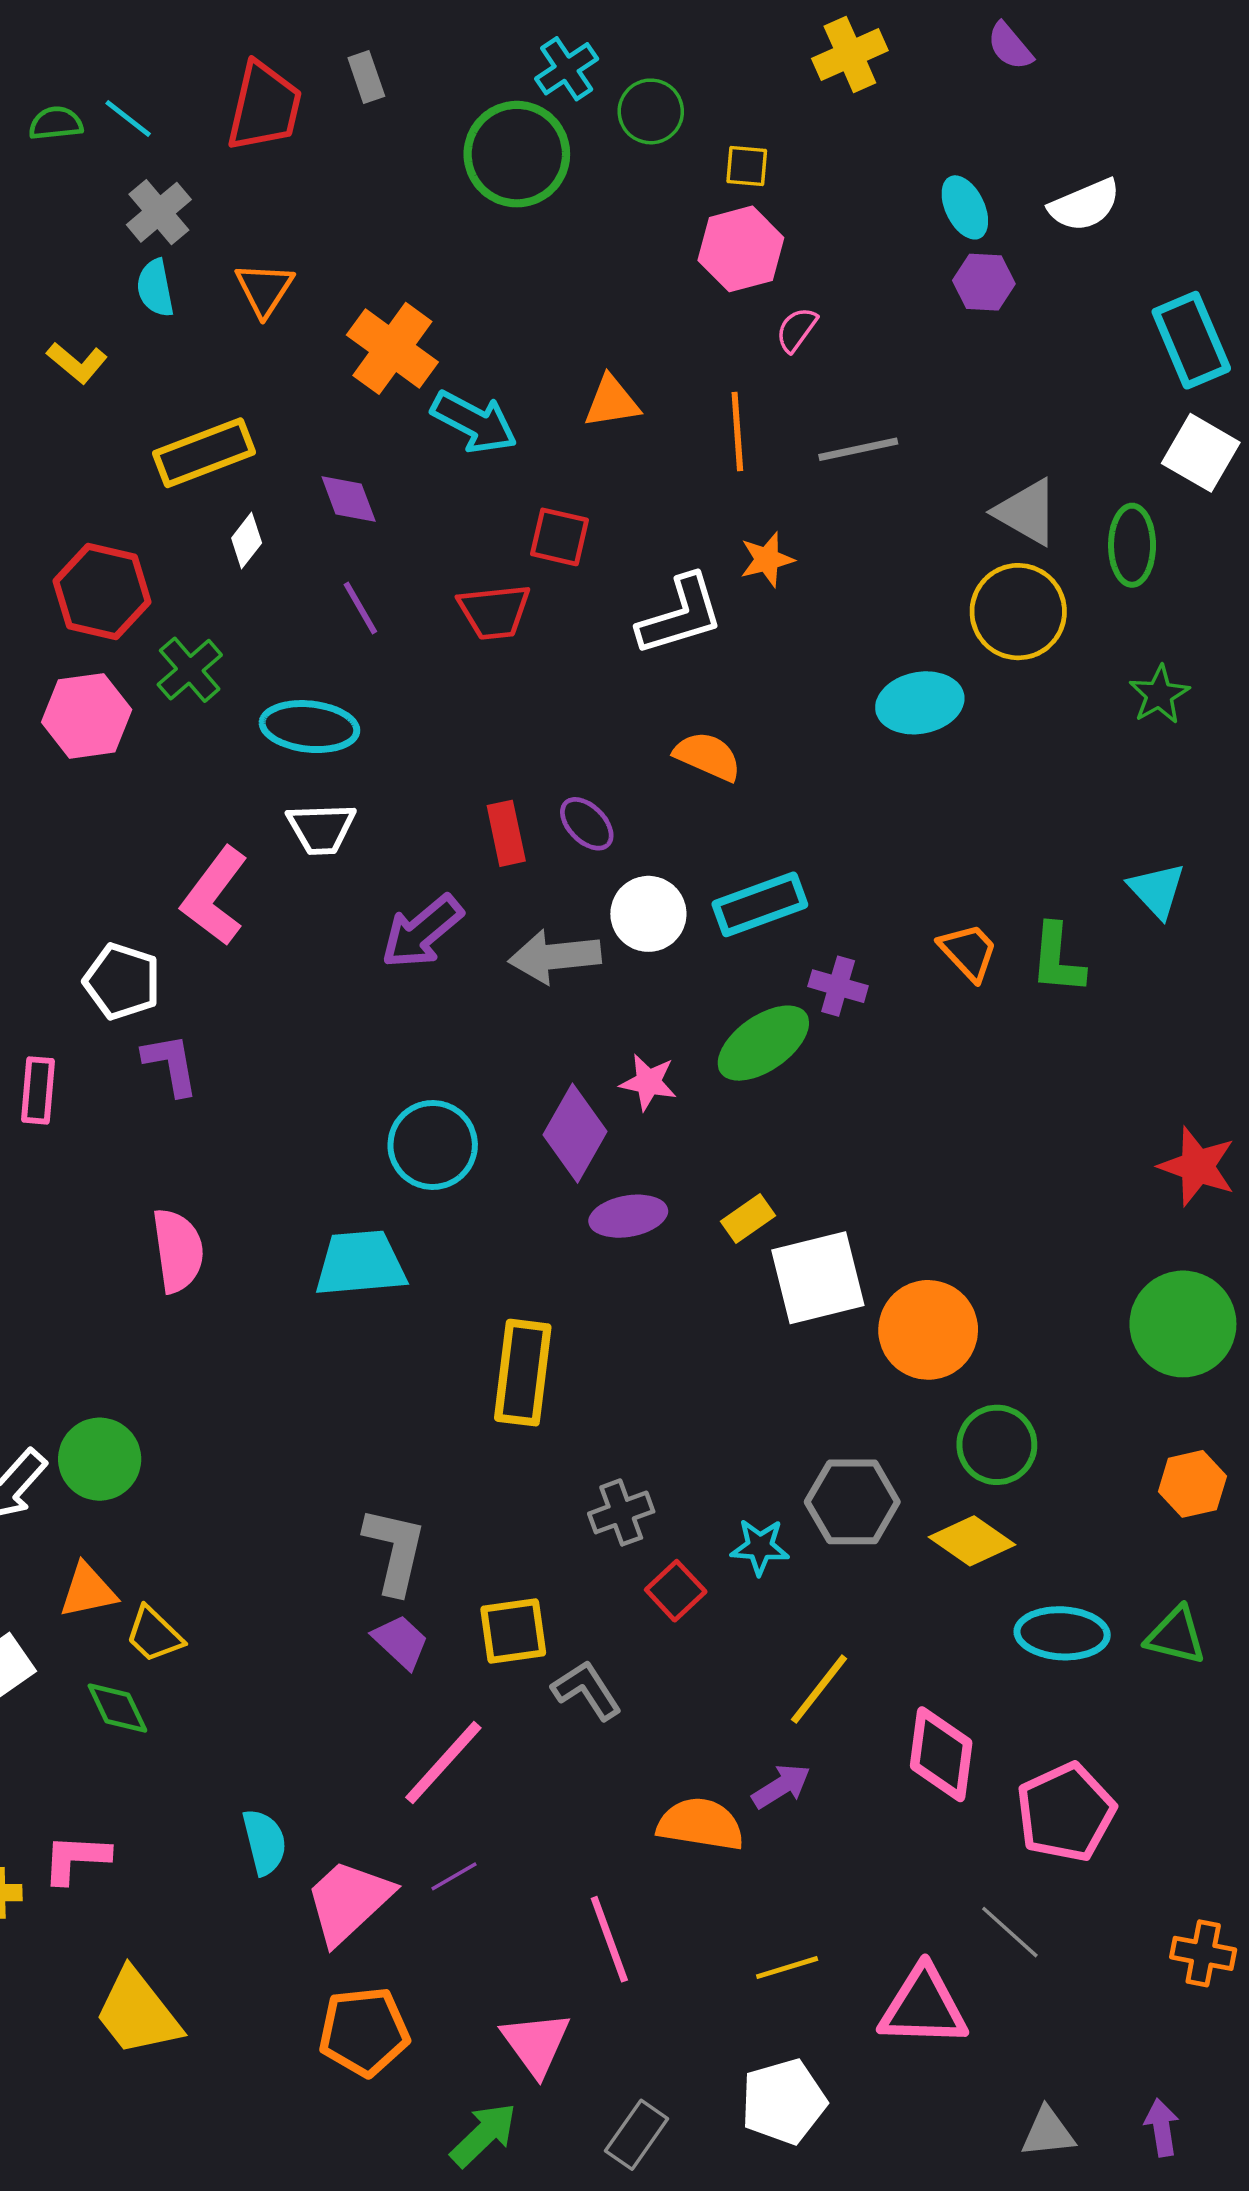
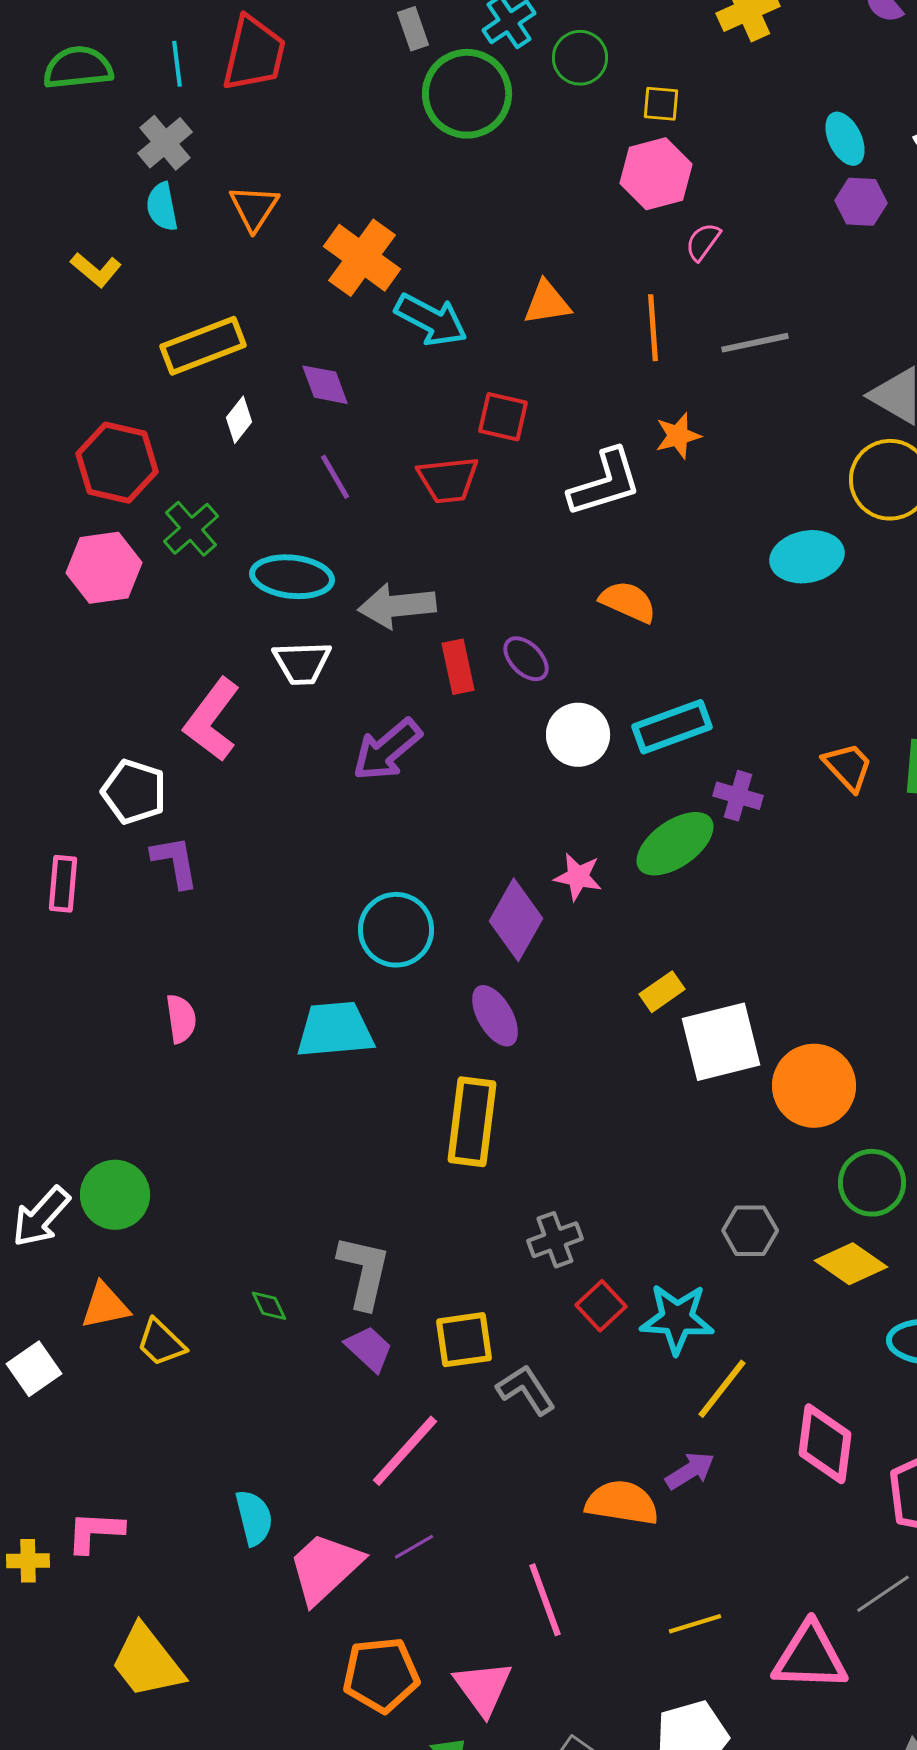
gray rectangle: (366, 77) -> (413, 29), moved
cyan line: (128, 119) -> (177, 64), moved, turned 45
green semicircle: (56, 123) -> (78, 68), size x1.5
gray arrow: (555, 957) -> (397, 606), moved
purple ellipse: (628, 1216) -> (495, 1016), moved, turned 70
pink semicircle: (178, 1250) -> (181, 1019), size x0.7
gray hexagon: (852, 1502) -> (750, 1231), size x0.7
cyan star: (760, 1547) -> (677, 1319), moved, size x1.5
green diamond: (117, 1708) -> (269, 1306), moved, size x0.7
gray line: (1010, 1932) -> (883, 1594), turned -76
orange pentagon: (364, 2032) -> (381, 1675), moved

